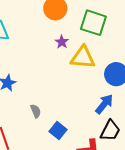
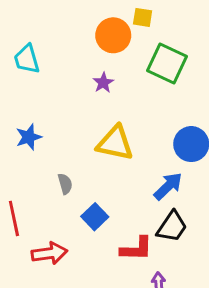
purple star: (62, 42) -> (103, 83), moved
yellow triangle: (83, 57) -> (115, 143), moved

